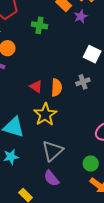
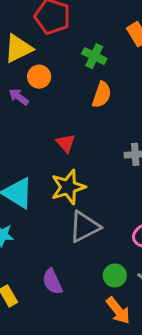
orange semicircle: (57, 88) -> (102, 95), moved
gray triangle: (52, 151) -> (84, 227), moved

